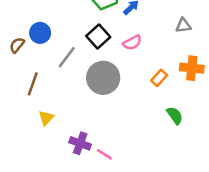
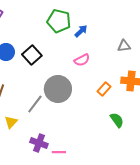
black square: (98, 37) -> (32, 55), moved
gray line: (67, 57) -> (35, 104), moved
pink line: (104, 154) -> (59, 152), turned -32

